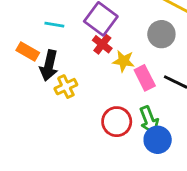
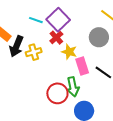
cyan line: (54, 25) -> (36, 20), moved
yellow cross: (66, 87) -> (34, 52), moved
green arrow: (149, 120) -> (73, 87), moved

